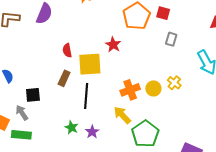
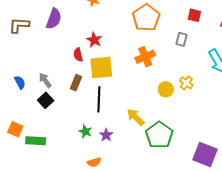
red square: (163, 13) -> (194, 15), moved
red star: (113, 45) -> (94, 40), moved
orange cross: (130, 90) -> (145, 57), moved
black square: (33, 95) -> (46, 100), turned -35
gray arrow: (22, 113) -> (45, 80), moved

